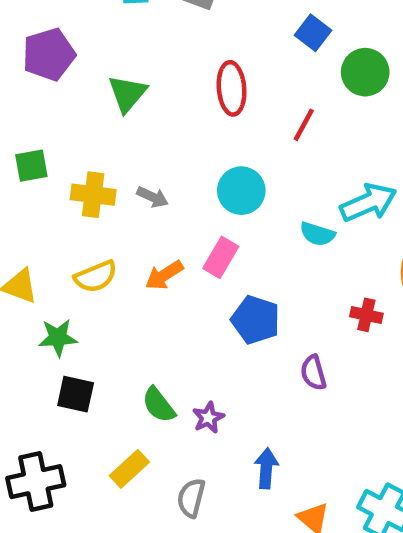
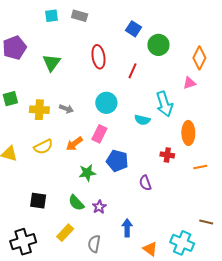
cyan arrow: (368, 203) -> (164, 104), turned 100
green star: (58, 338) -> (87, 173), moved

